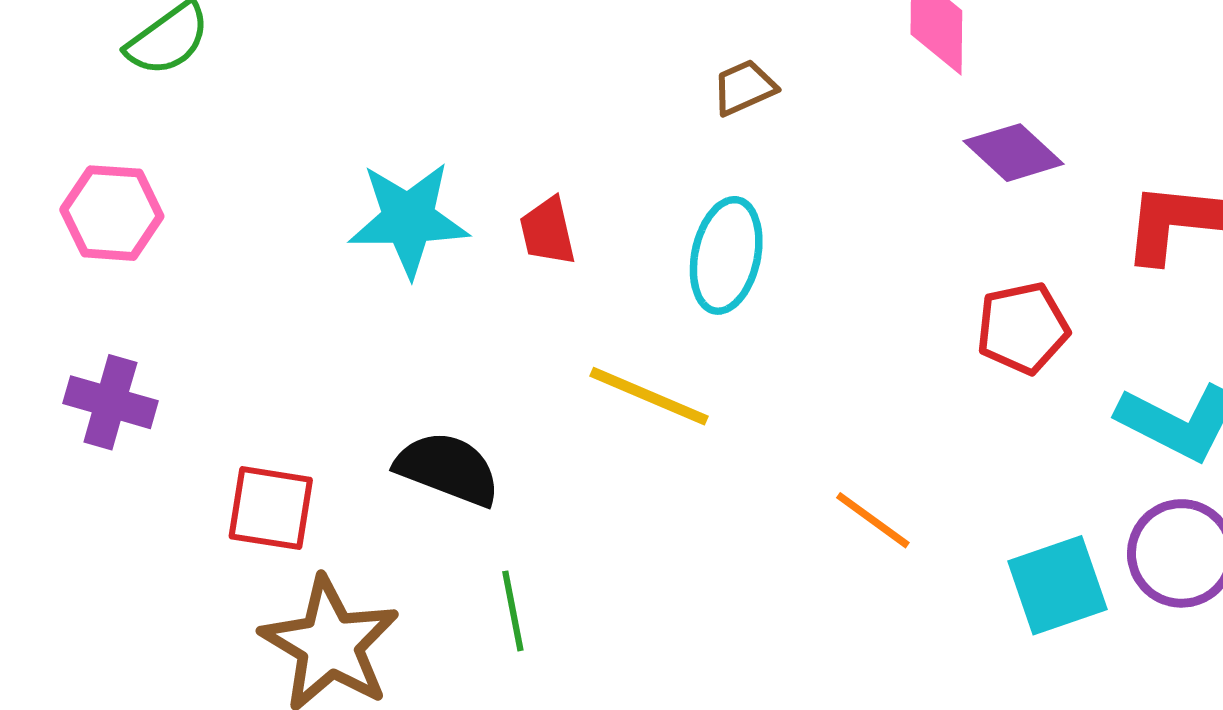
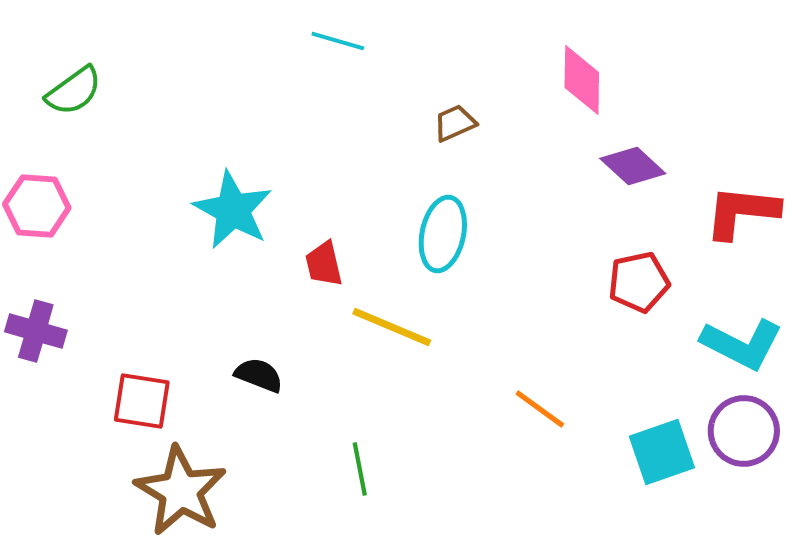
cyan star: (408, 219) -> (233, 210), turned 30
red trapezoid: (548, 231) -> (324, 264), moved
black semicircle: (448, 469) -> (259, 375), size x0.7
green line: (513, 611) -> (360, 469), moved

